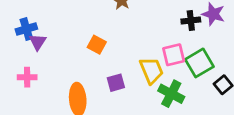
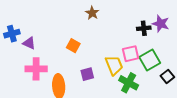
blue cross: (26, 29) -> (12, 34), moved
purple triangle: (38, 42) -> (29, 43), turned -40
pink cross: (27, 77) -> (36, 69), moved, size x1.5

